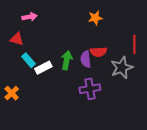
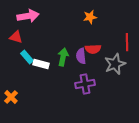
pink arrow: (30, 17) -> (28, 16), size x1.5
white rectangle: (43, 68) -> (41, 64), turned 42
orange cross: (12, 93) -> (11, 97), moved

